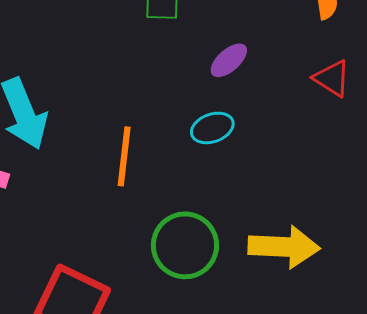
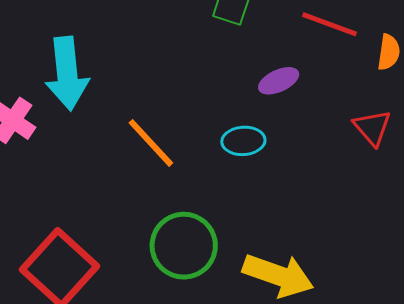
orange line: (124, 156) -> (151, 143), turned -66

